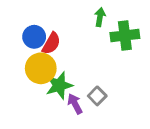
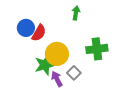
green cross: (125, 35) -> (97, 49), moved
yellow circle: (41, 68) -> (57, 54), moved

